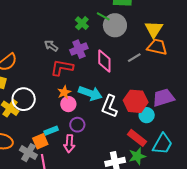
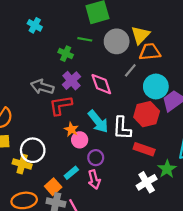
gray circle: (115, 25) -> (117, 41), moved
yellow triangle: (154, 29) -> (140, 35), turned 30
gray arrow: (51, 46) -> (42, 87), size x1.5
cyan arrow: (90, 93) -> (98, 121), turned 50
cyan circle: (147, 115) -> (156, 86), moved, size x1.5
red rectangle: (137, 138) -> (144, 149), moved
orange square: (40, 141) -> (53, 187), moved

